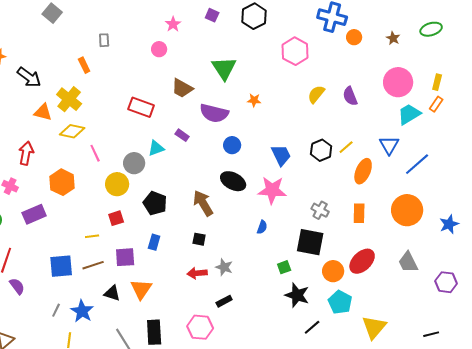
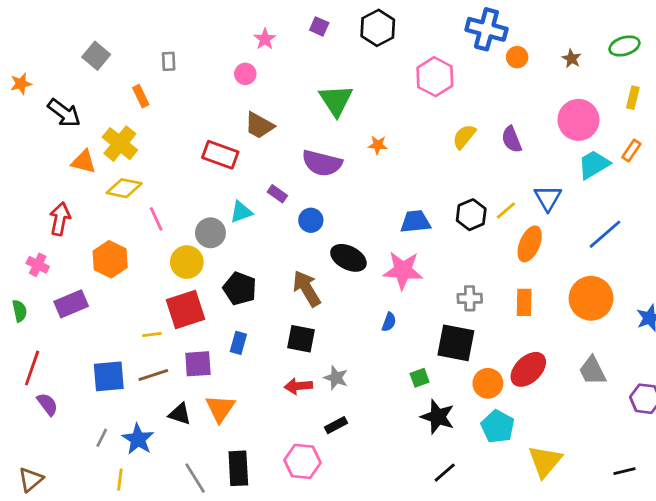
gray square: (52, 13) -> (96, 56), moved
yellow rectangle: (437, 82) -> (633, 98), moved
brown trapezoid: (182, 88) -> (259, 125), moved
blue circle: (232, 145) -> (311, 220), moved
blue triangle: (389, 145) -> (548, 198), moved
blue trapezoid: (281, 155) -> (415, 222), turned -70
gray cross: (320, 210) -> (470, 298), turned -30
red square: (116, 218) -> (185, 309), size x1.8
black square: (199, 239) -> (301, 339), size x1.5
black line: (312, 327) -> (445, 473), moved

